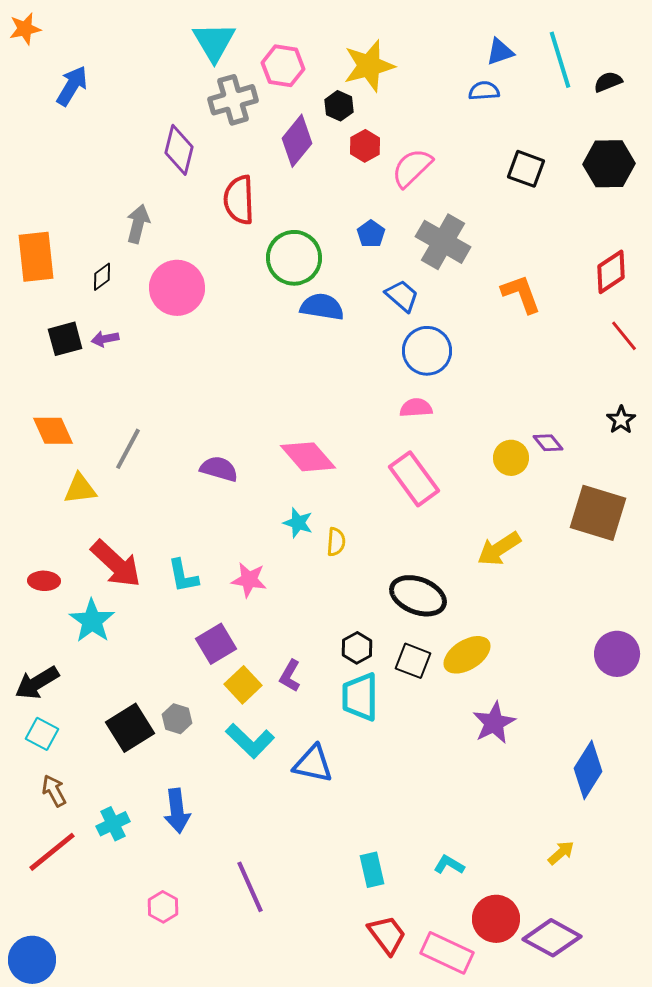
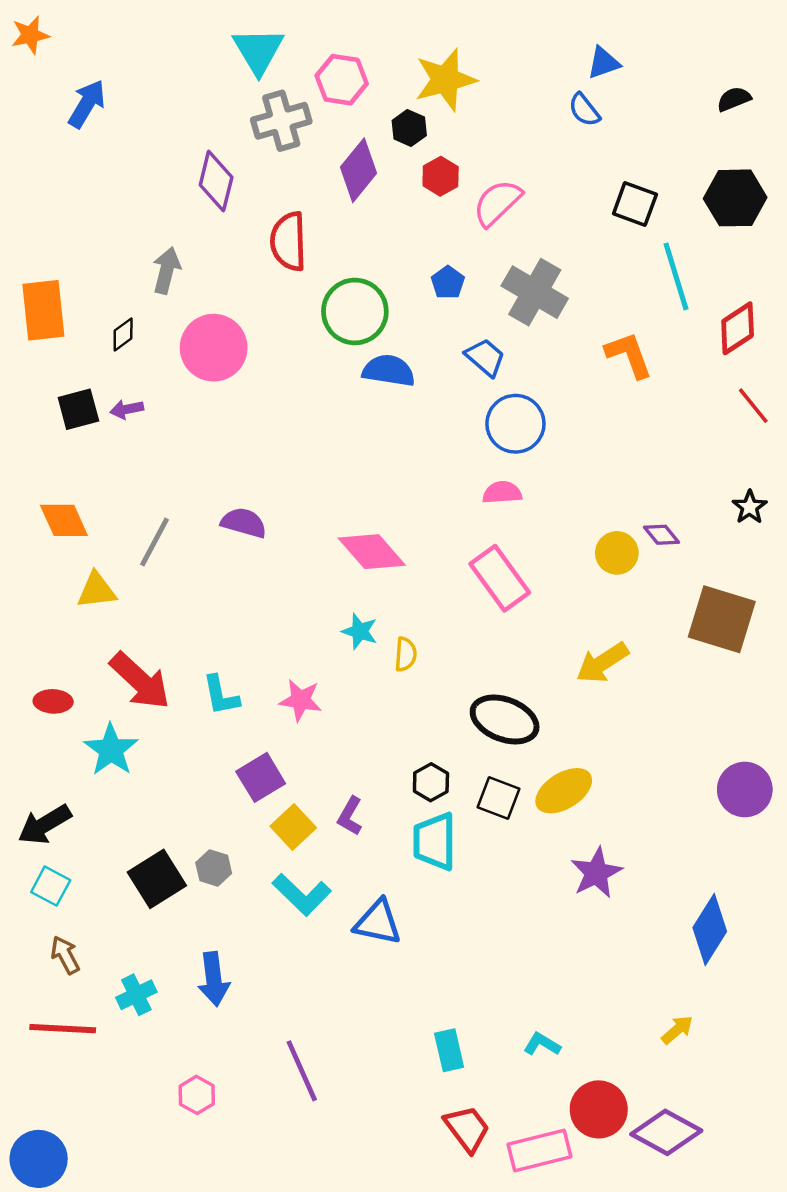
cyan line: (560, 60) -> (676, 276), moved
blue semicircle: (484, 91) -> (584, 110), turned -124
purple semicircle: (219, 469) -> (244, 523), moved
red line: (52, 852) -> (63, 1029), turned 42
pink rectangle: (447, 953) -> (540, 1150), turned -39

